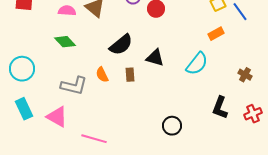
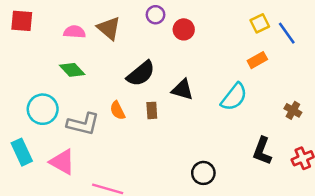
cyan circle: (22, 69) -> (43, 109), moved

